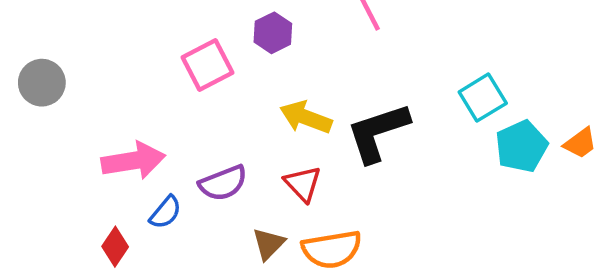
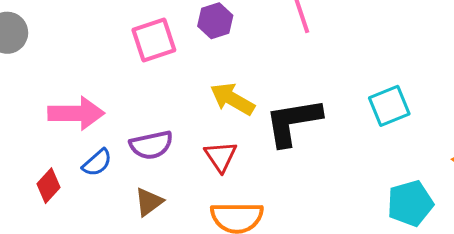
cyan pentagon: (521, 146) -> (410, 203), moved
brown triangle: (269, 244) -> (149, 202), moved

